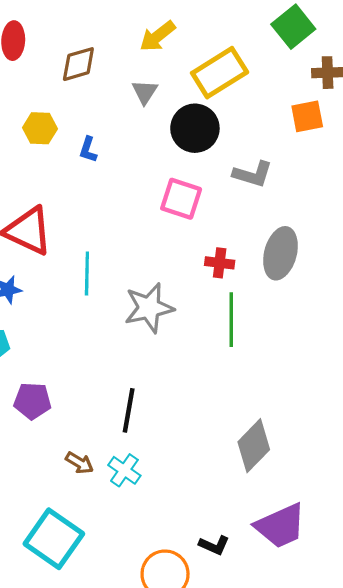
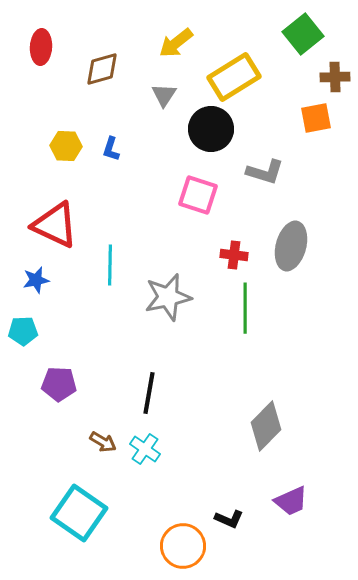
yellow hexagon: (40, 128) -> (66, 146), moved
purple trapezoid: (280, 526) -> (291, 501), size x0.7

